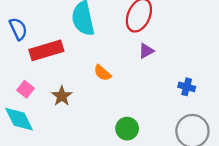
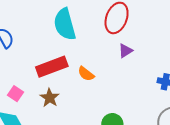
red rectangle: (46, 50) -> (52, 67), moved

